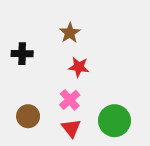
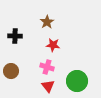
pink cross: (70, 100) -> (47, 67), turned -32
brown circle: (28, 116) -> (11, 71), moved

